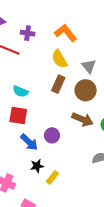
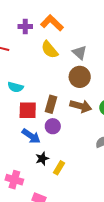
purple cross: (28, 33) -> (25, 26), moved
brown rectangle: (58, 84) -> (51, 104), moved
red square: (18, 116) -> (28, 110), moved

